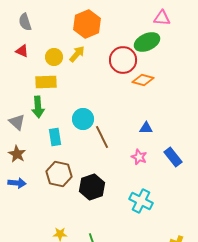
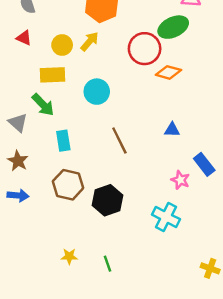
green arrow: (38, 107) -> (43, 105), turned -40
cyan circle: (83, 119) -> (97, 92), moved
pink star: (139, 157) -> (180, 180), moved

